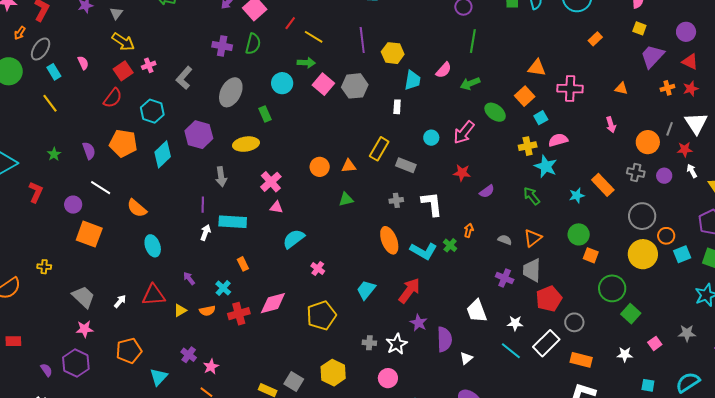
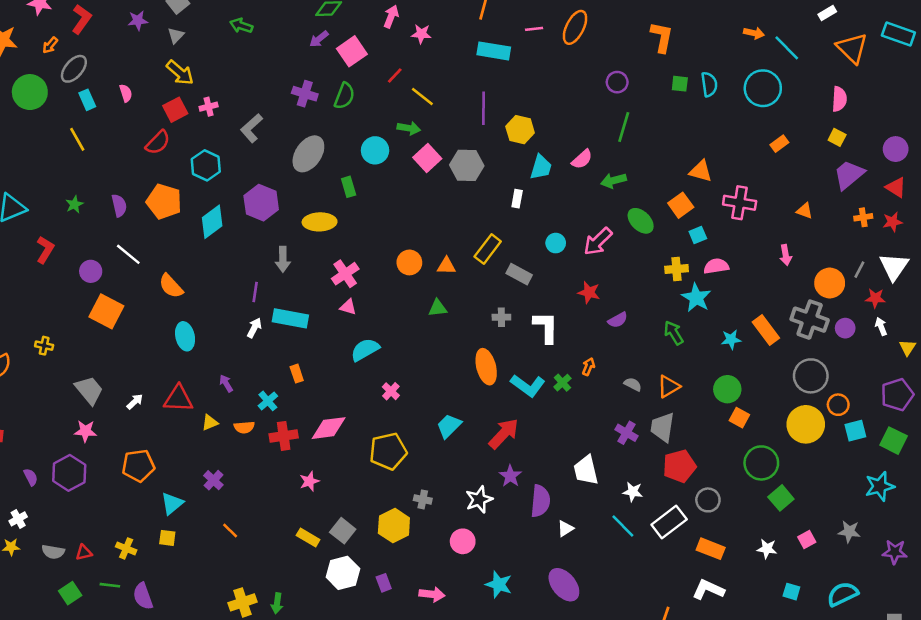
gray cross: (636, 172) -> (810, 320), size x1.6
gray cross: (369, 343) -> (423, 499), moved
pink star: (211, 367) -> (309, 481), moved

